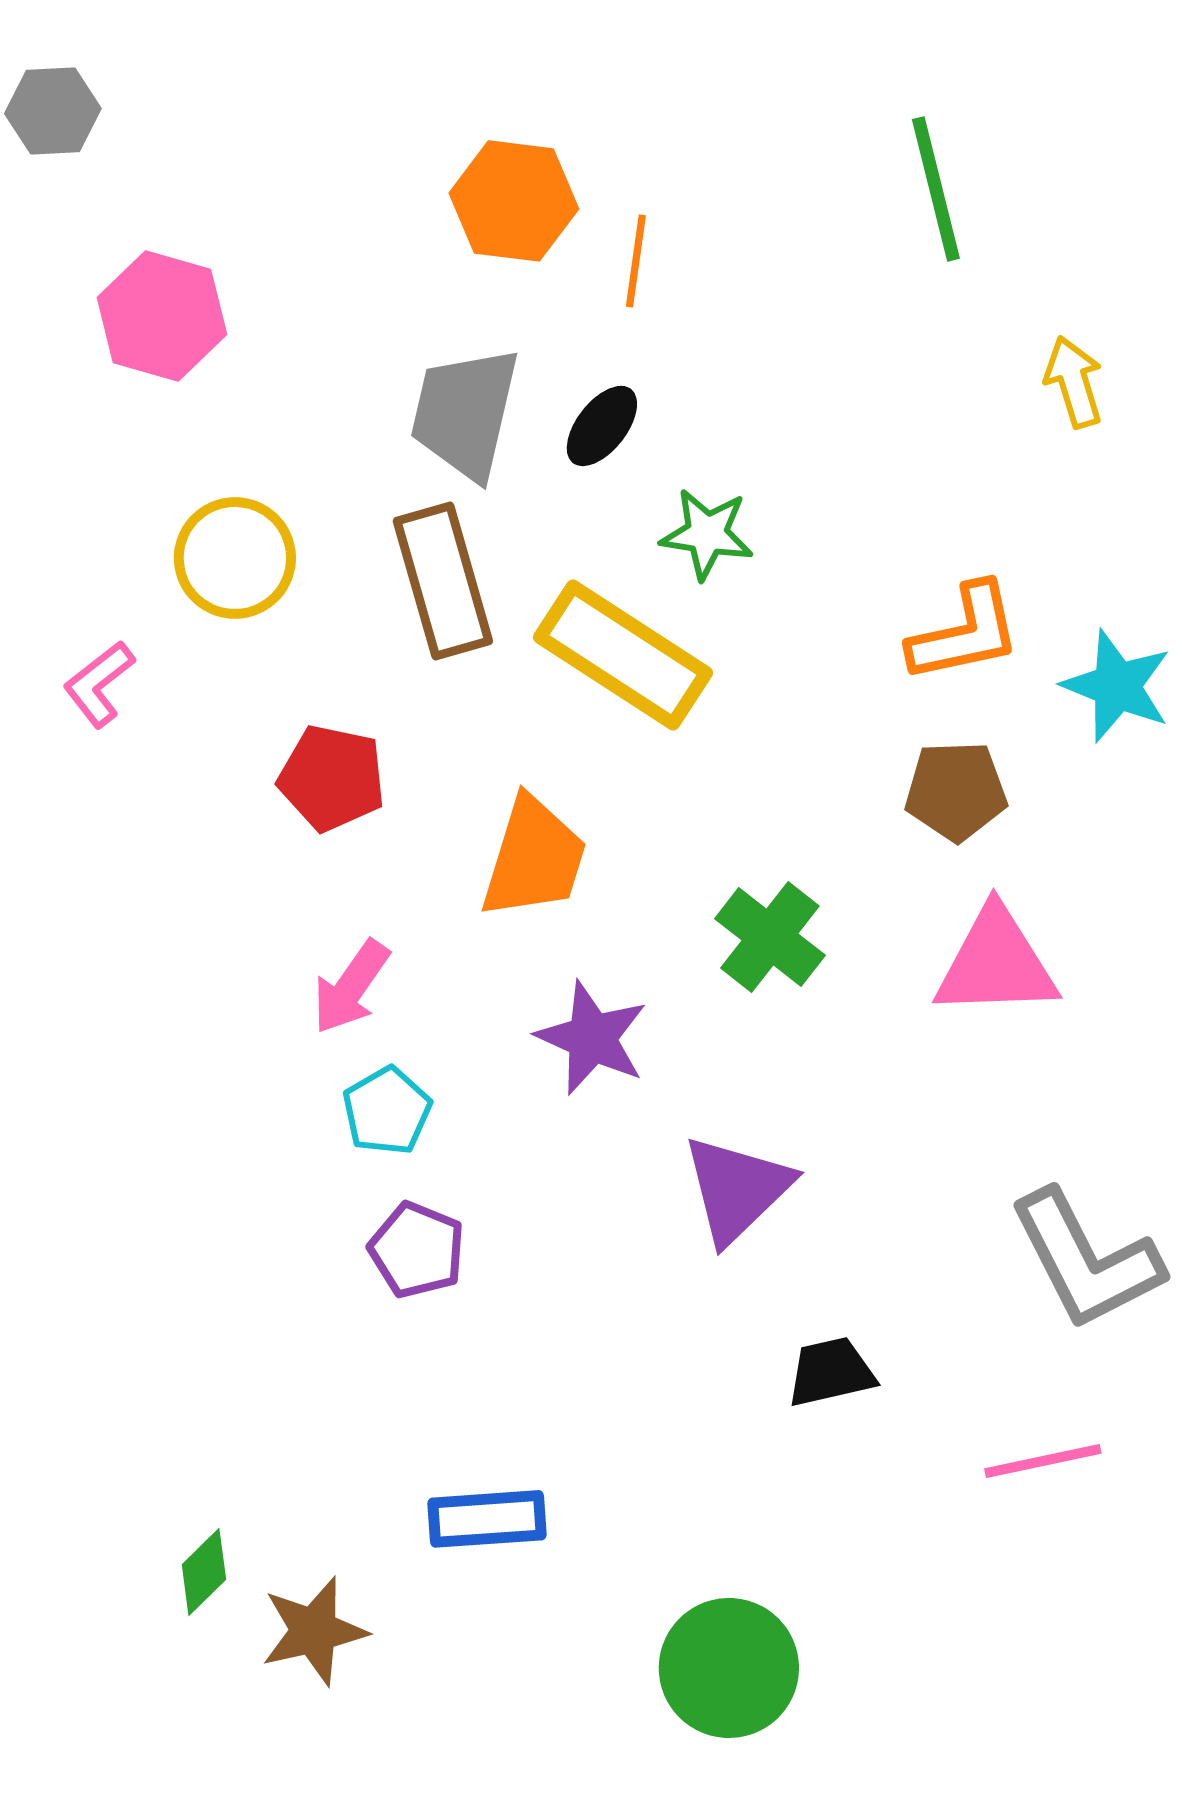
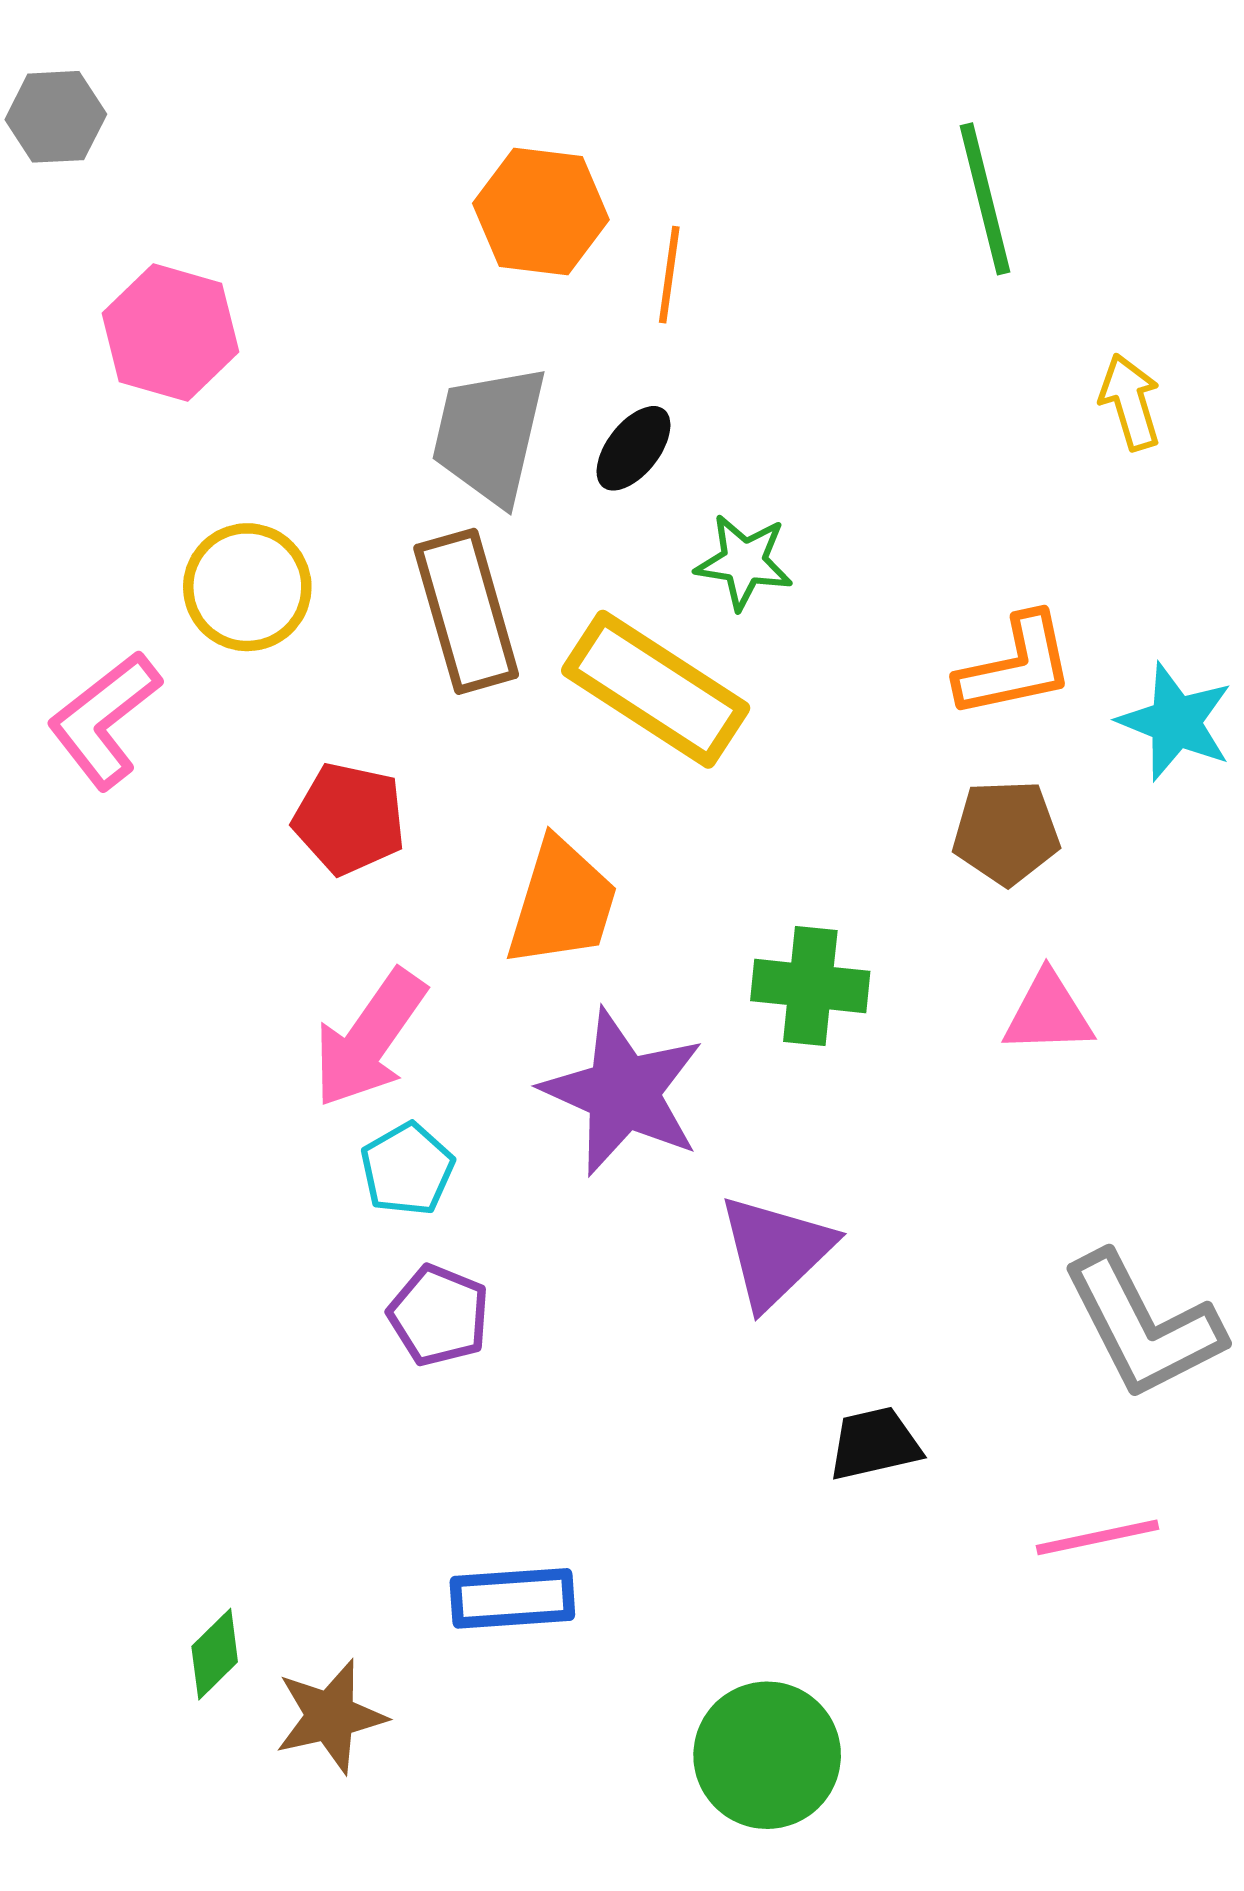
pink L-shape: (99, 684) -> (104, 720), size x1.5
green cross: (770, 937) -> (810, 986), turned -32
pink triangle: (996, 963) -> (1048, 1013), size x0.7
pink arrow: (351, 987) -> (369, 1039), size x1.4
purple star: (592, 1038) -> (623, 1092), size x1.4

